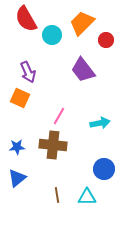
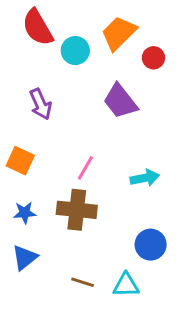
orange square: (20, 98) -> (20, 161), moved
brown line: (57, 195) -> (83, 282), turned -63

